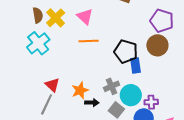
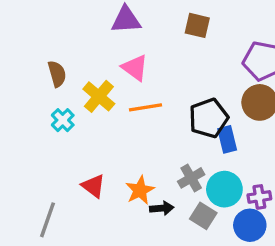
yellow cross: (56, 18) -> (99, 96), moved
cyan cross: (38, 43) -> (63, 120), size x0.6
black pentagon: (126, 51) -> (209, 118), turned -30
gray line: (47, 104) -> (48, 220), moved

